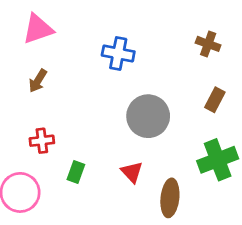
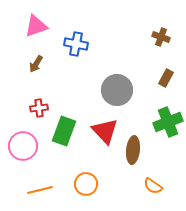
blue cross: (118, 53) -> (76, 44), moved
green rectangle: (76, 172) -> (64, 131), size x1.8
red triangle: (132, 172) -> (105, 131), size x1.6

